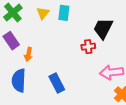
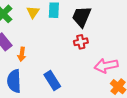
black trapezoid: (103, 28) -> (82, 17), moved

